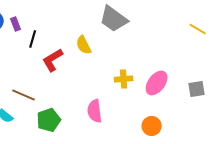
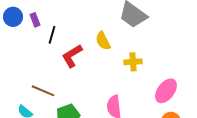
yellow cross: (124, 79) -> (133, 62), moved
pink ellipse: (157, 83) -> (166, 91), moved

